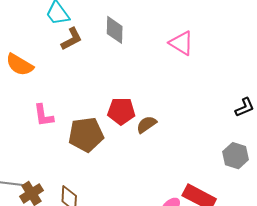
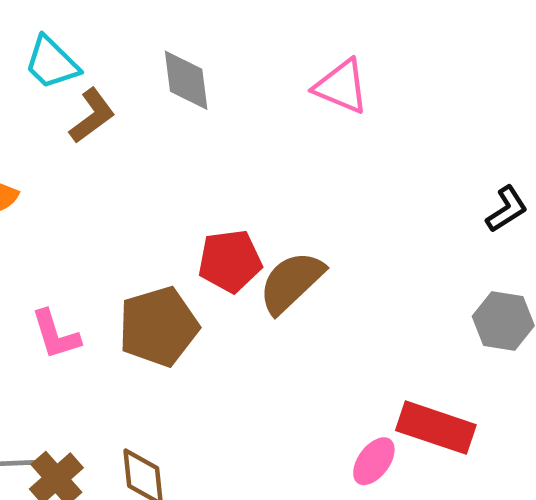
pink L-shape: (44, 115) -> (56, 335), moved
brown semicircle: (146, 124) -> (291, 282), size x1.5

